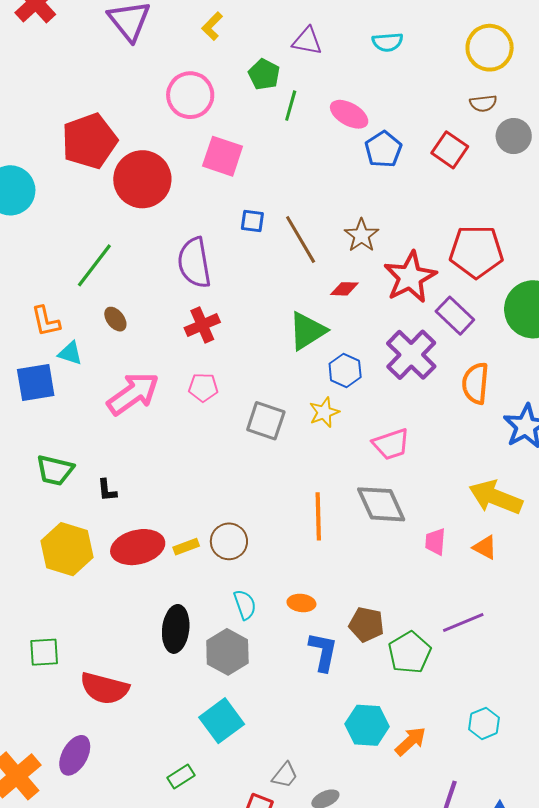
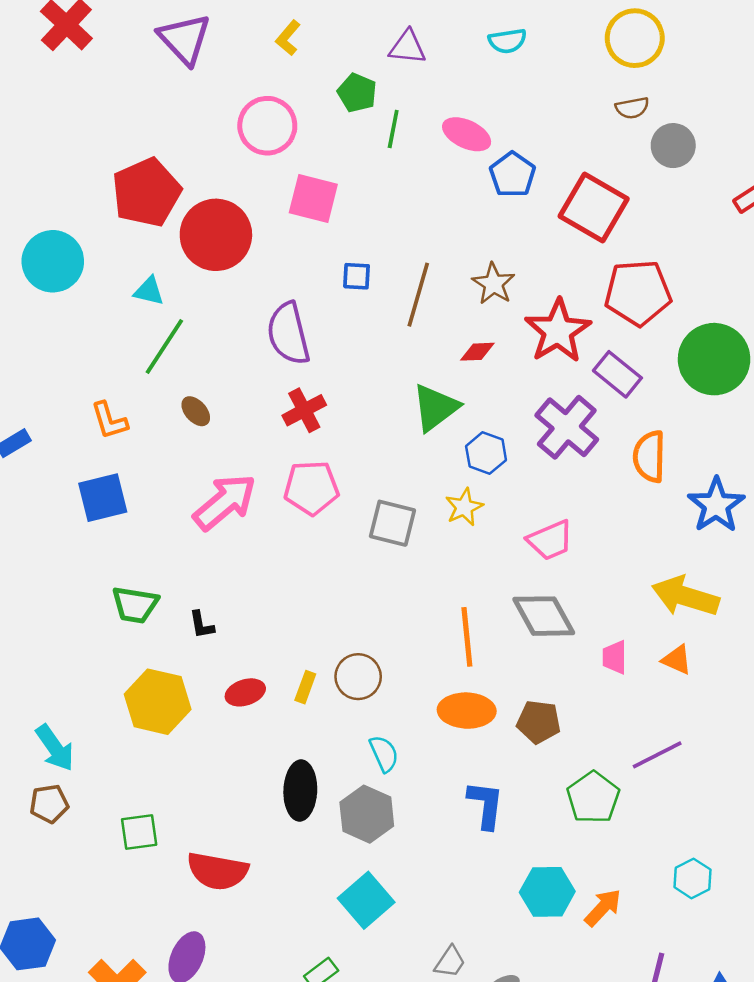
red square: (450, 150) -> (594, 208), moved, size x1.5
brown line: (301, 240) -> (418, 295), turned 51
cyan triangle: (70, 353) -> (149, 291), moved
pink pentagon: (203, 387) -> (311, 488), size x1.5
red ellipse: (138, 547) -> (245, 692), size x0.6
yellow rectangle: (186, 547) -> (305, 687), turned -45
orange ellipse: (301, 603) -> (467, 711), moved, size x1.6
brown pentagon: (366, 624) -> (539, 722), moved

